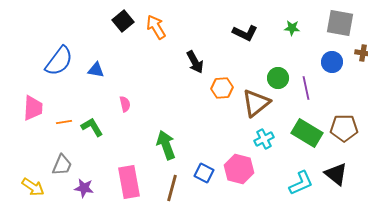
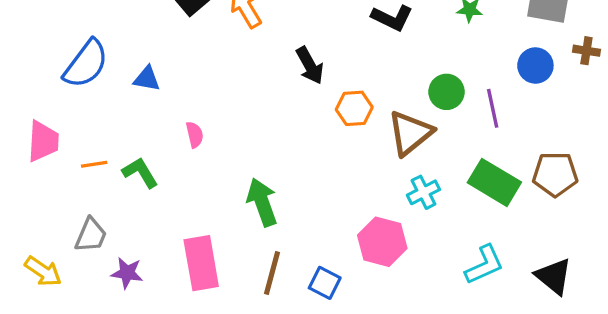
blue square: (204, 173) -> (325, 283), moved
black triangle: (336, 174) -> (554, 276), moved

